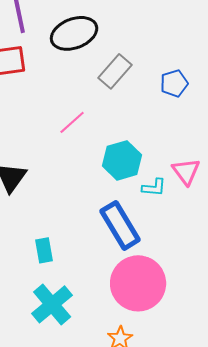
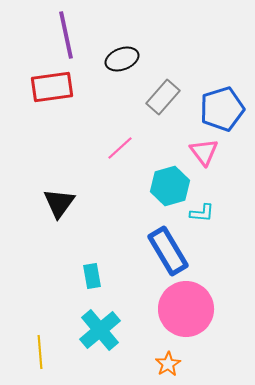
black ellipse: (74, 33) -> (122, 59), size x0.7
blue pentagon: (174, 83) -> (222, 109), size x1.6
pink triangle: (186, 171) -> (204, 152), moved

